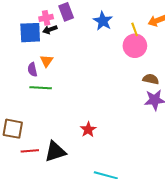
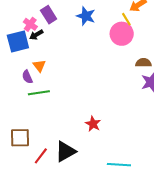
pink cross: (46, 18) -> (30, 24), turned -32
yellow line: (135, 29) -> (126, 19), moved
red line: (30, 151) -> (41, 156), turned -36

